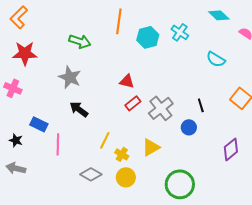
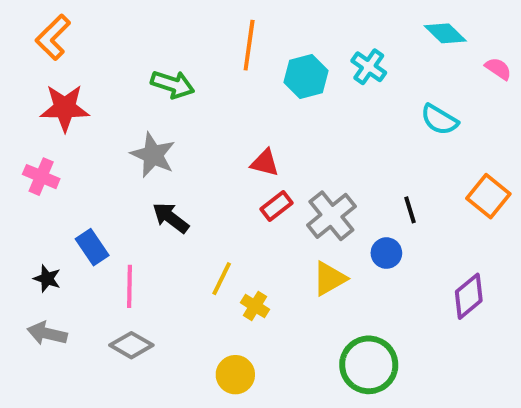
blue rectangle: (39, 124) -> (92, 247), turned 30
yellow triangle: (151, 147) -> (330, 279), moved
gray diamond: (91, 174) -> (131, 345), moved
yellow circle: (126, 177) -> (235, 375), moved

